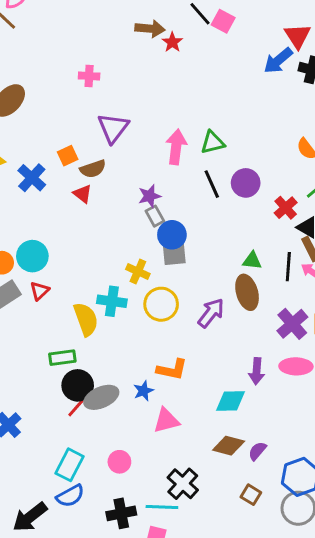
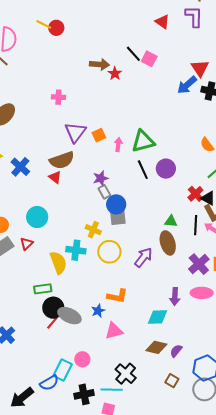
green triangle: (213, 142) -> (143, 141), size x1.4
pink arrow: (176, 147) -> (118, 145), size x0.6
orange square: (68, 156) -> (99, 135), moved
brown semicircle: (93, 169) -> (62, 160), size x1.4
red cross: (286, 208) -> (195, 194), moved
cyan circle: (32, 256) -> (37, 217), moved
gray ellipse: (101, 397) -> (69, 316), turned 50
cyan rectangle: (69, 465) -> (63, 370), moved

